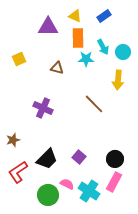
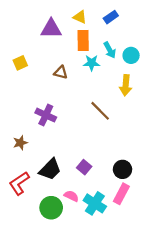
brown star: (13, 140) -> (20, 143), moved

